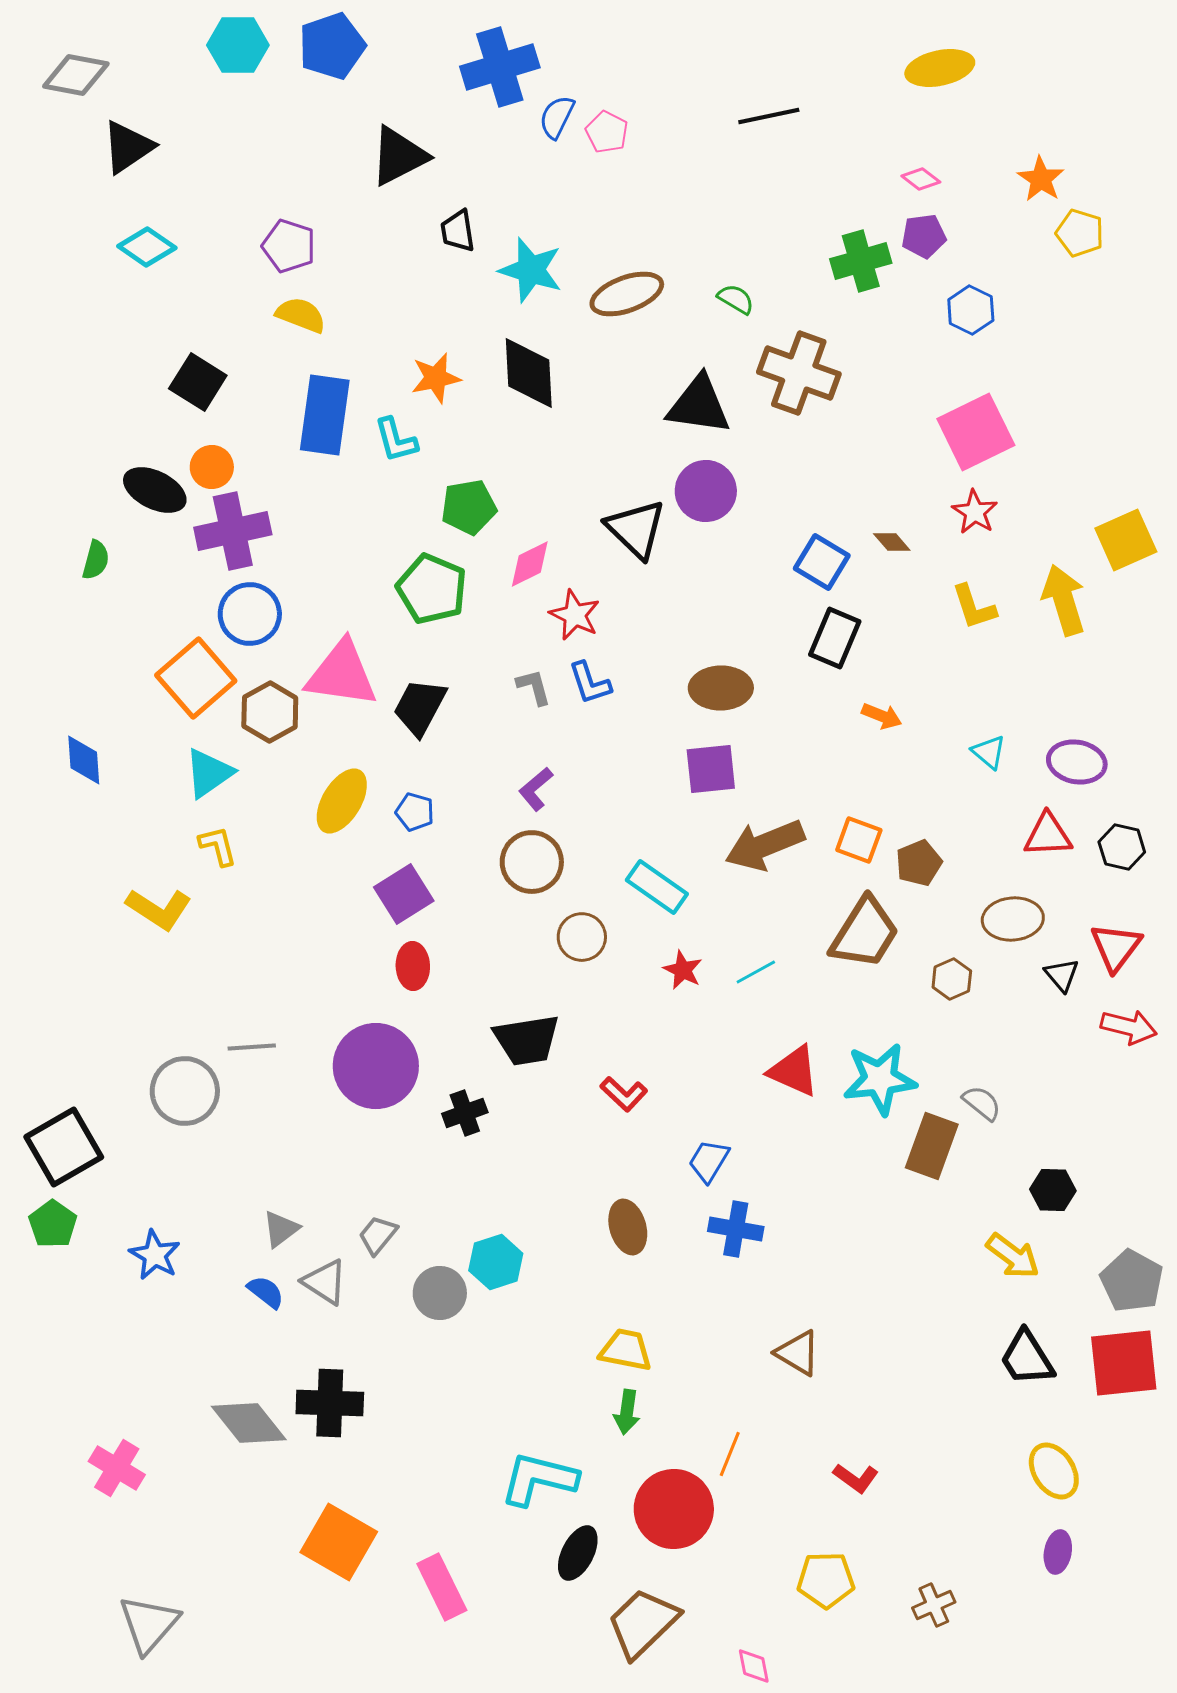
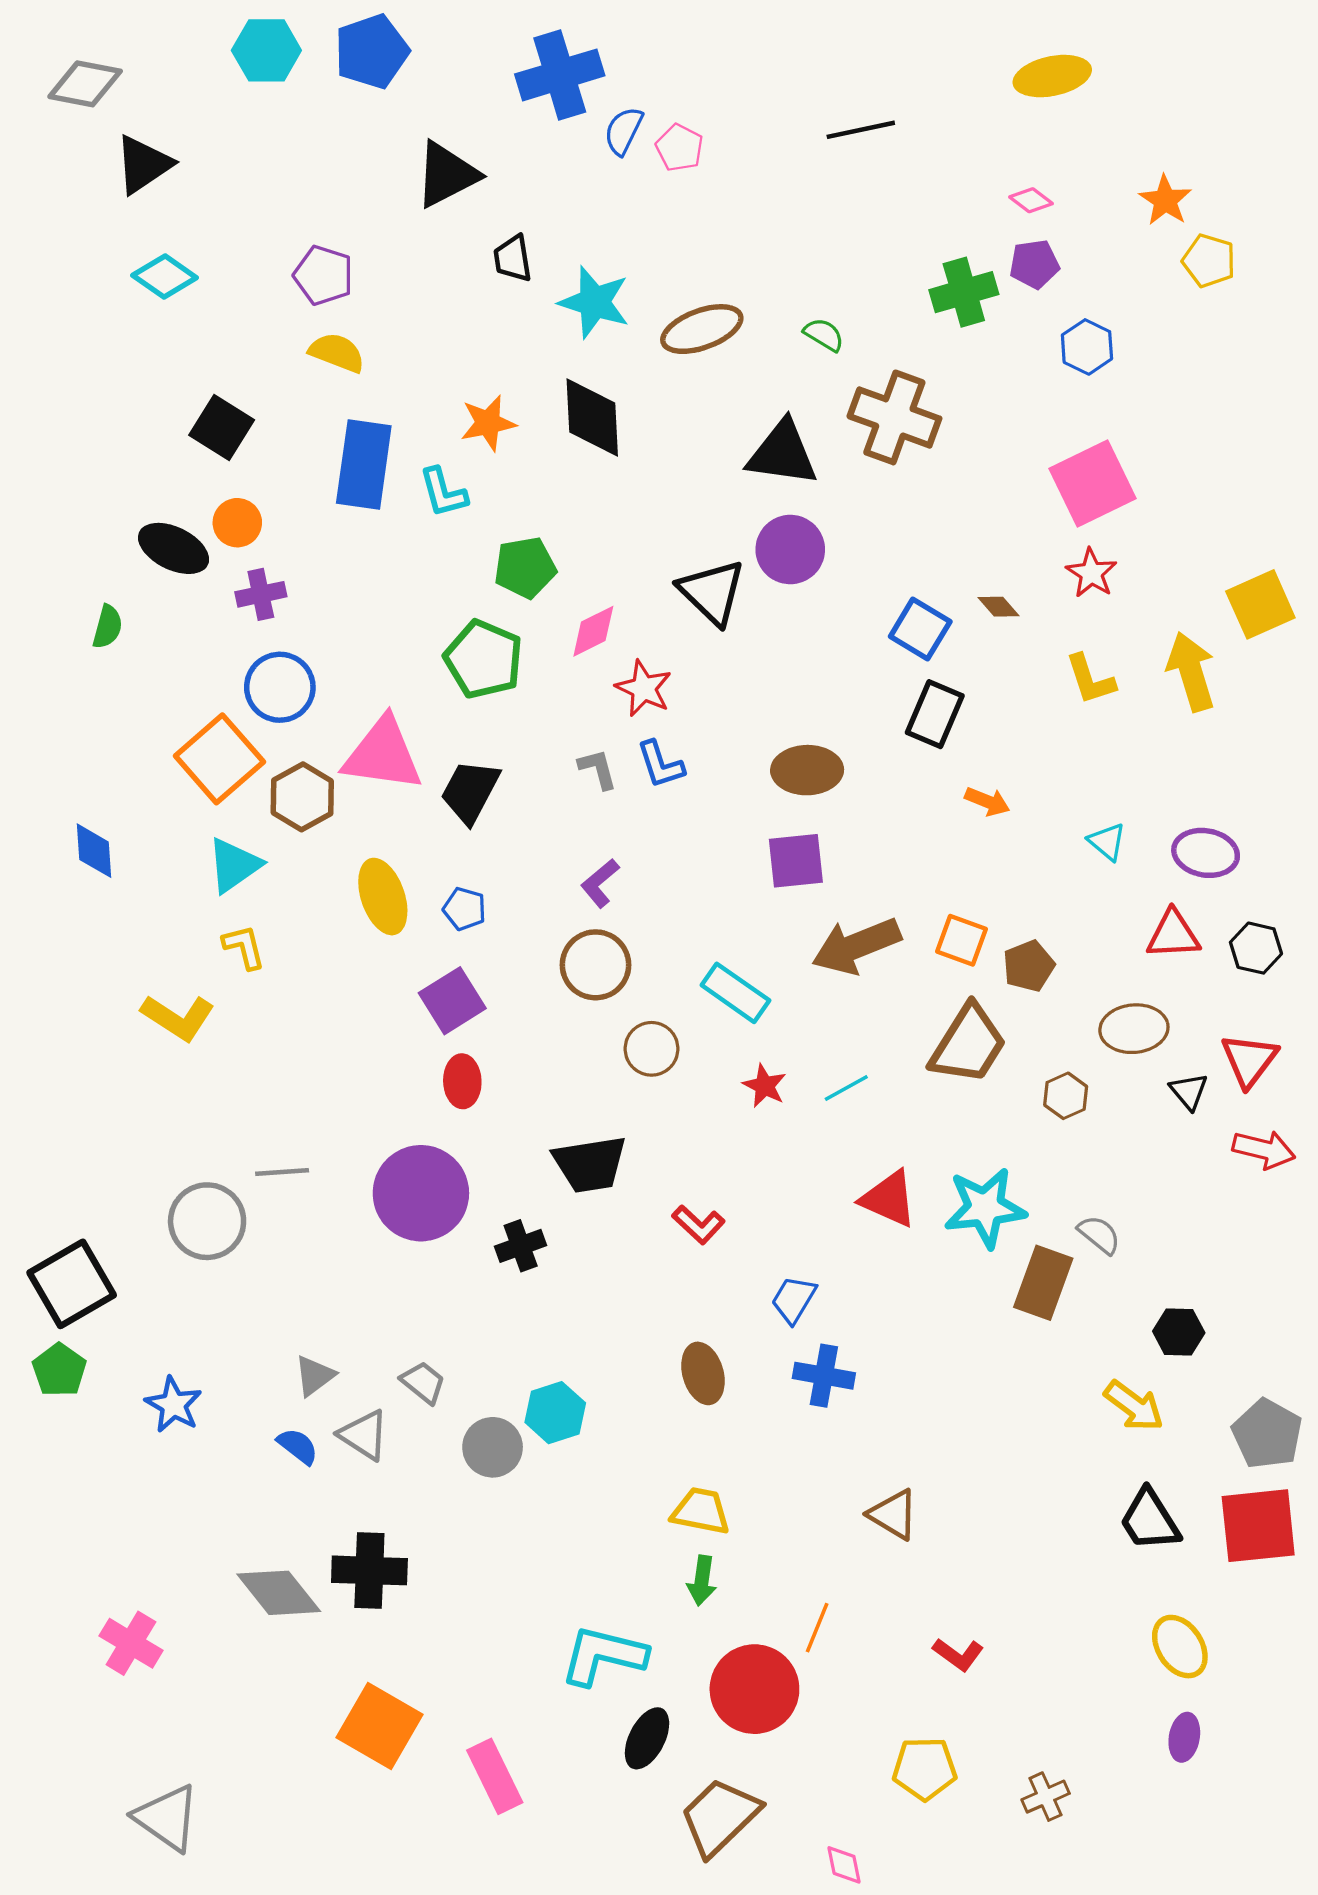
purple cross: (233, 531) -> (261, 594), size x0.6
yellow ellipse: (342, 801) -> (383, 897), turned -50
gray trapezoid: (378, 1235) -> (423, 1382), turned 90
gray triangle: (149, 1624) -> (167, 1818), turned -36

